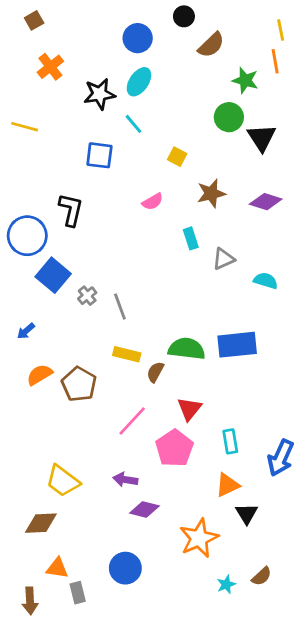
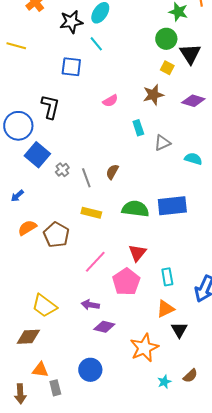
yellow square: (177, 157) -> (167, 68), moved
brown semicircle: (155, 372) -> (112, 172), moved

